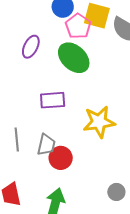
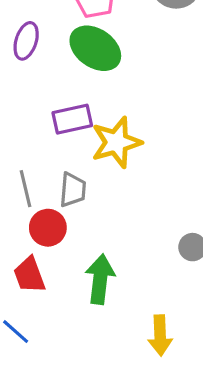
yellow star: (99, 122) -> (116, 142), moved
red circle: (61, 158) -> (48, 228), moved

